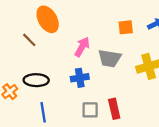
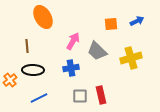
brown line: (29, 40) -> (27, 46), moved, turned 40
gray trapezoid: (110, 58) -> (97, 51), turned 35
blue line: (43, 112) -> (39, 98), turned 72

